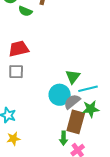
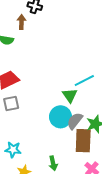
cyan line: (88, 89) -> (84, 80), moved
green arrow: (64, 138) -> (53, 163), moved

